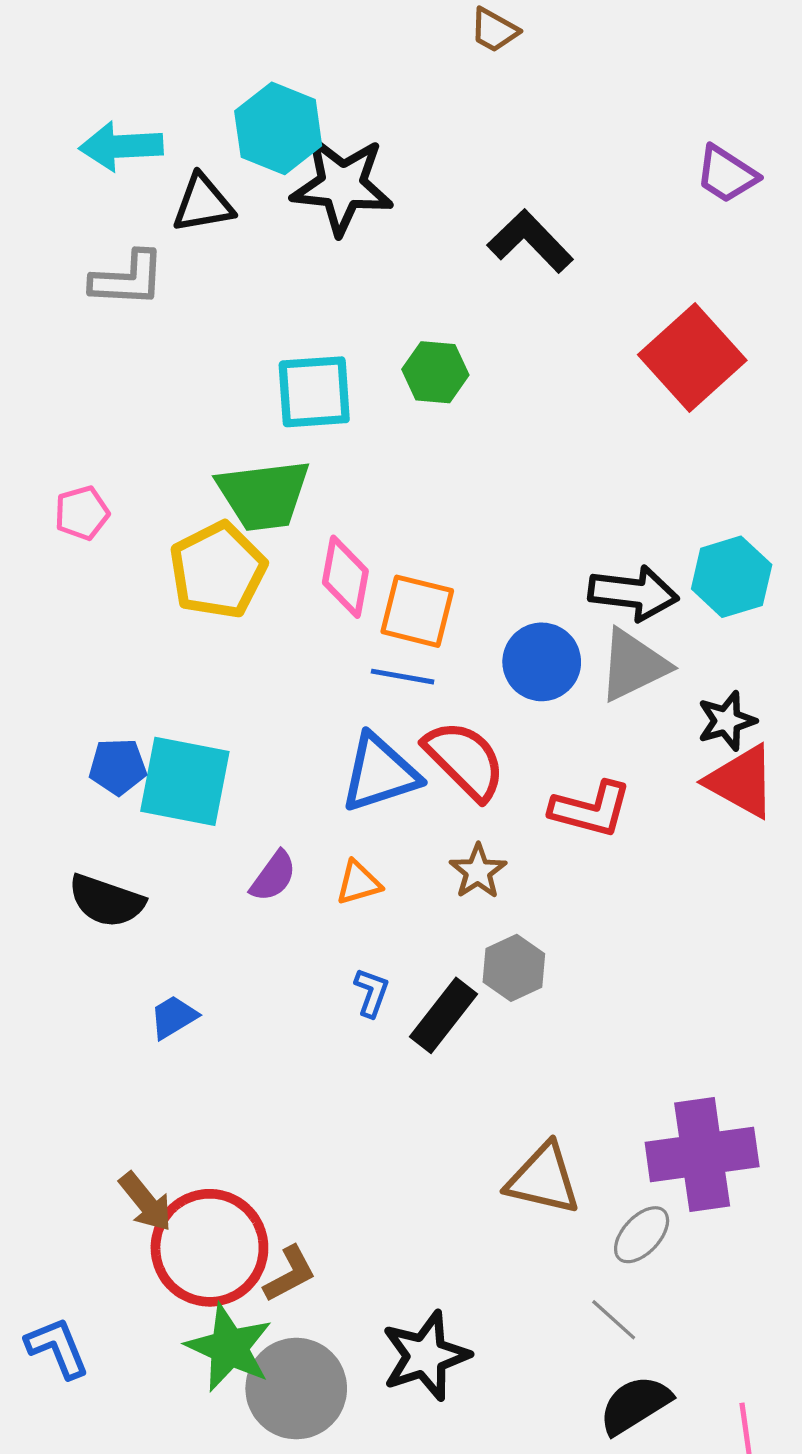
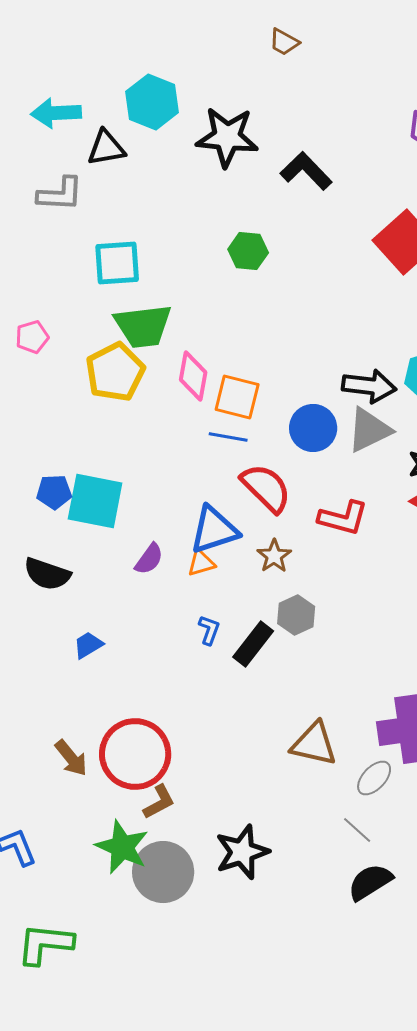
black star: (342, 186) -> (227, 137), moved
cyan square: (314, 392) -> (117, 263), moved
blue triangle: (380, 773) -> (214, 530), moved
red circle: (209, 1248) -> (135, 754), moved

